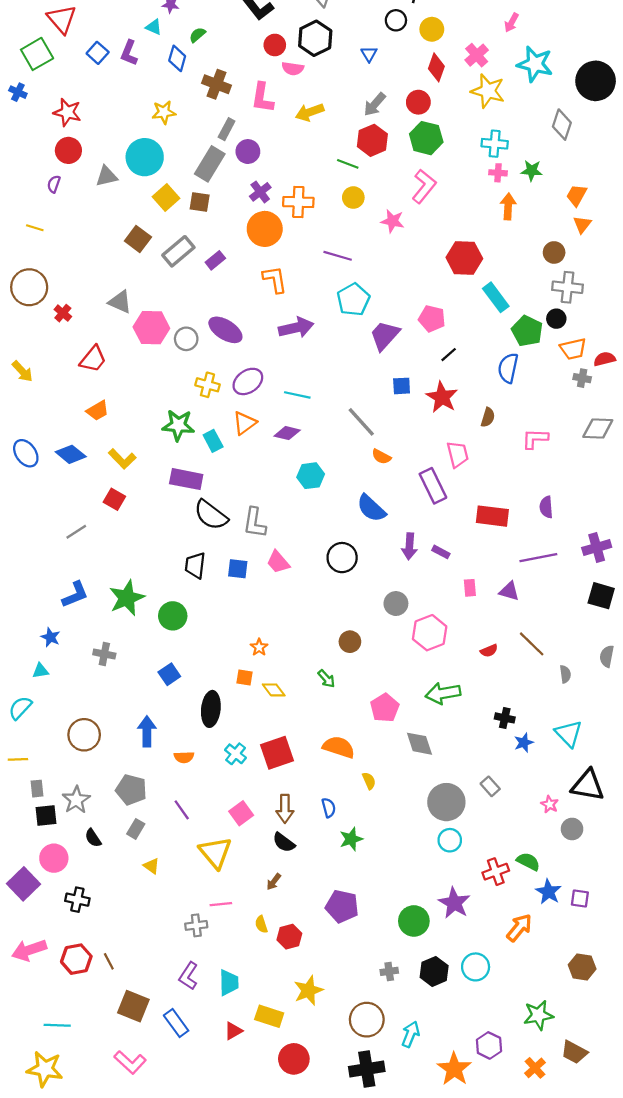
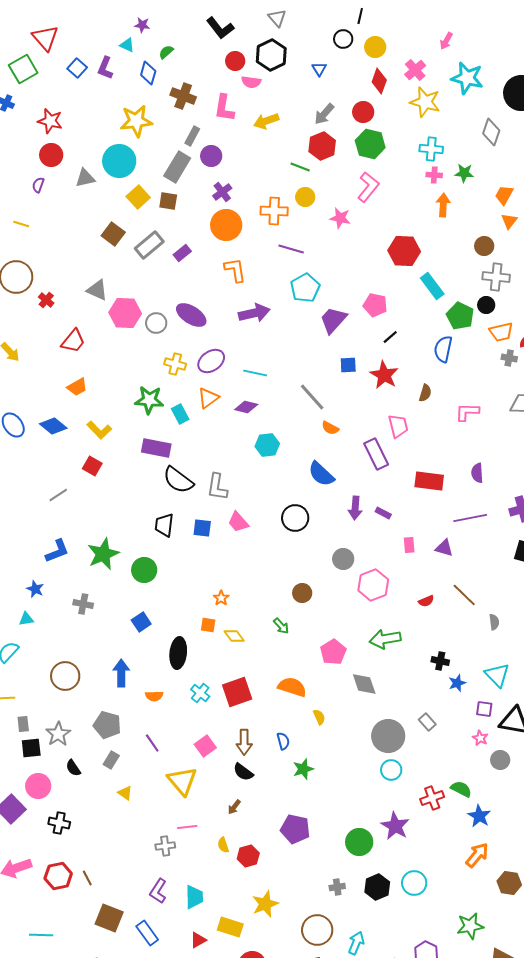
yellow star: (164, 112) -> (136, 121), size x1.5
orange cross: (298, 202) -> (274, 211), moved
purple square: (580, 899) -> (484, 709), moved
orange arrow: (519, 928) -> (477, 855), moved

